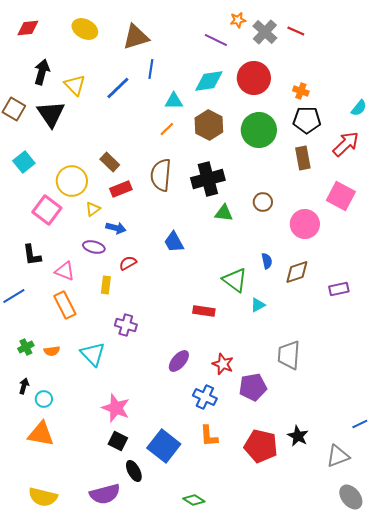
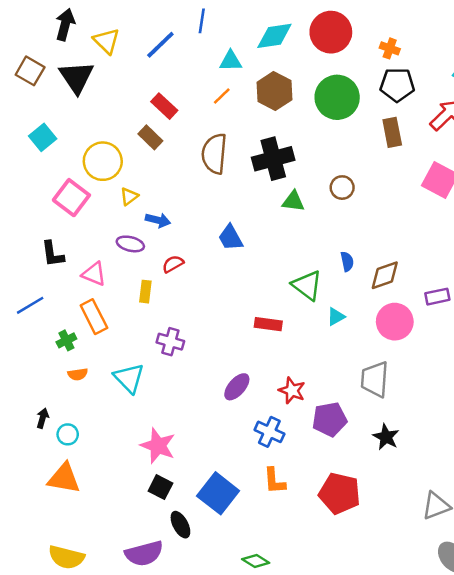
red rectangle: (121, 189) -> (164, 106), moved, turned 65
pink circle: (305, 224) -> (395, 322), moved
green cross: (26, 347) -> (66, 340), moved
black star: (298, 436) -> (386, 437), moved

